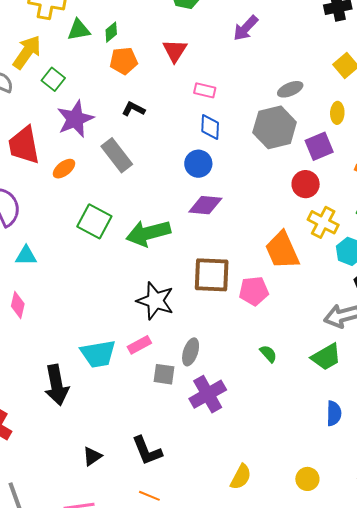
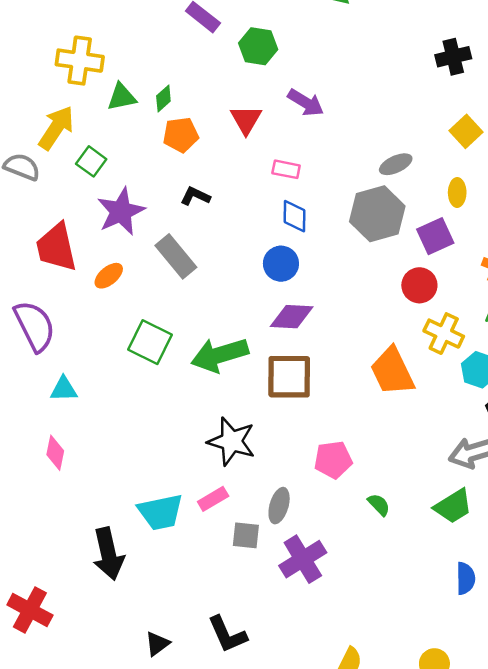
purple arrow: (246, 28) -> (306, 103), moved, turned -100
brown square: (212, 275) -> (289, 377), moved
pink pentagon: (254, 291) -> (333, 460), moved

